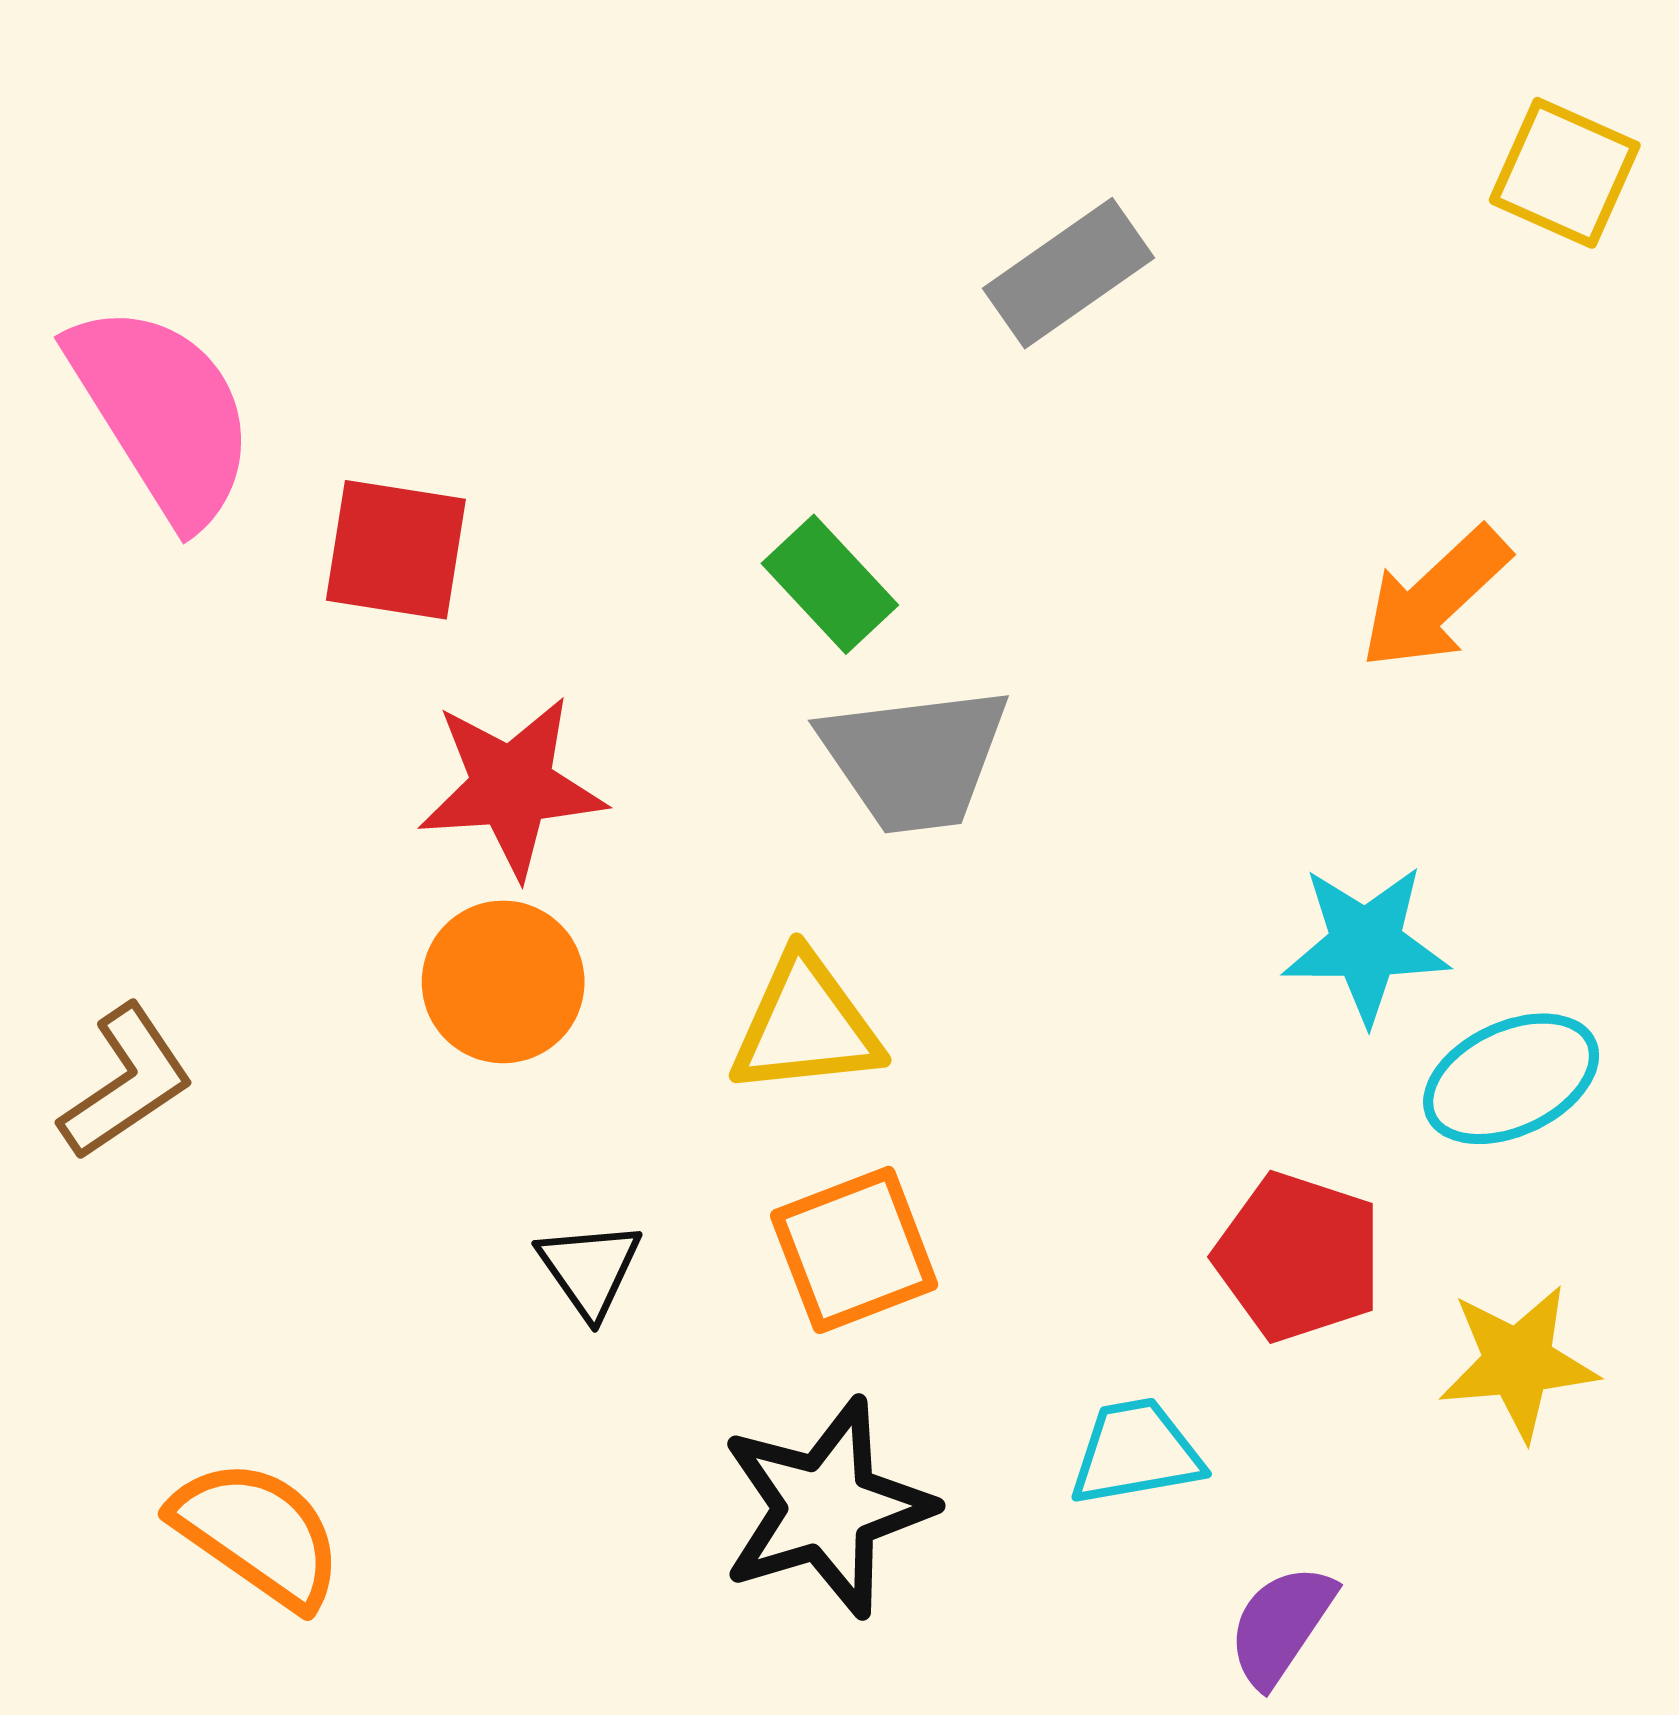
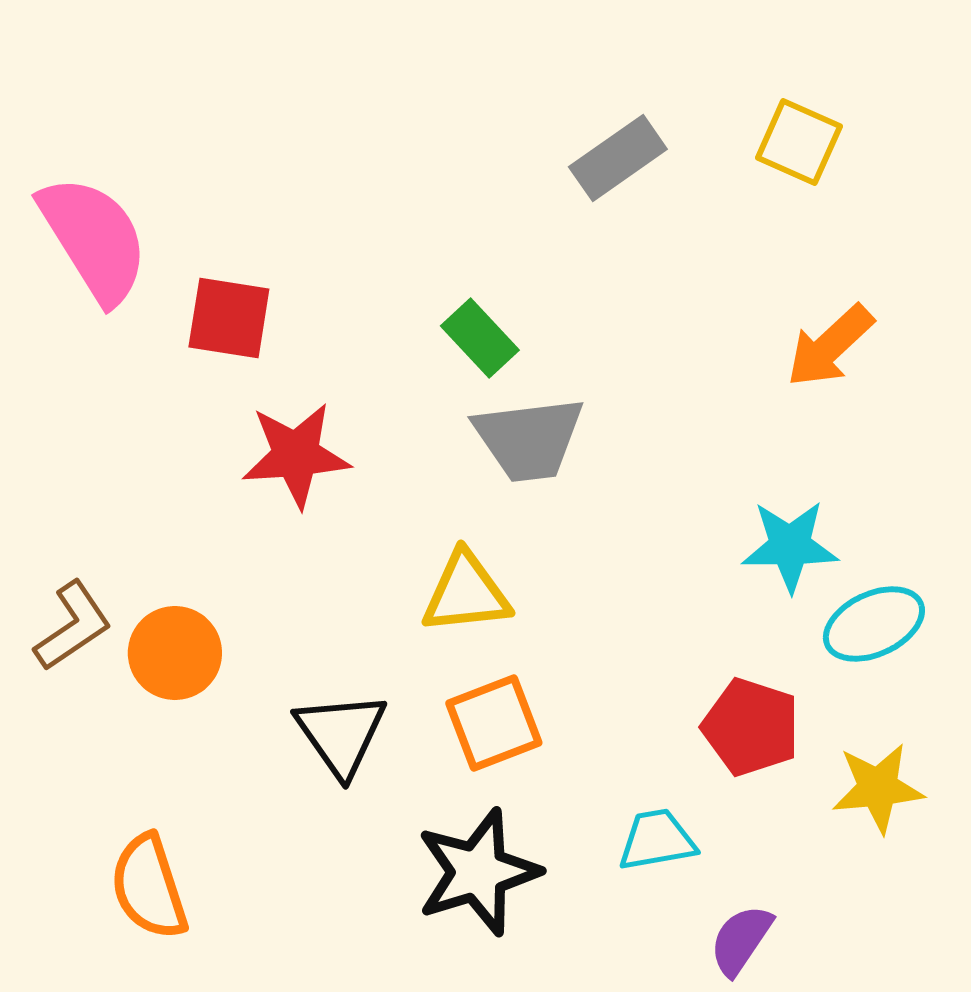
yellow square: (1565, 173) -> (799, 142), moved
orange circle: (503, 982) -> (175, 653), moved
black triangle: (590, 1269) -> (341, 734), size x1.5
orange semicircle: (258, 1533) -> (149, 887), turned -143

